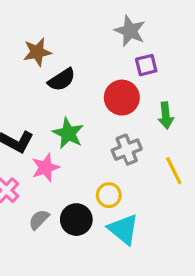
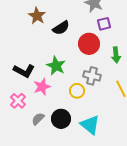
brown star: (37, 52) -> (37, 16), turned -30
black semicircle: (62, 80) -> (61, 28), moved
gray cross: (127, 150) -> (92, 76), turned 36
yellow circle: (109, 195) -> (77, 91), moved

